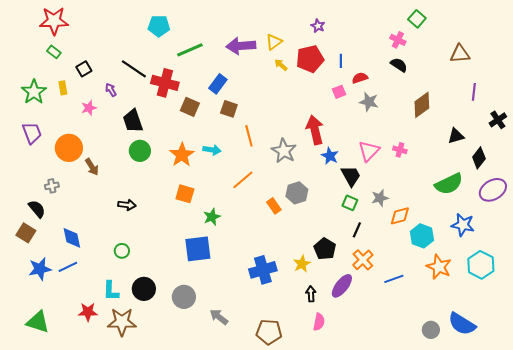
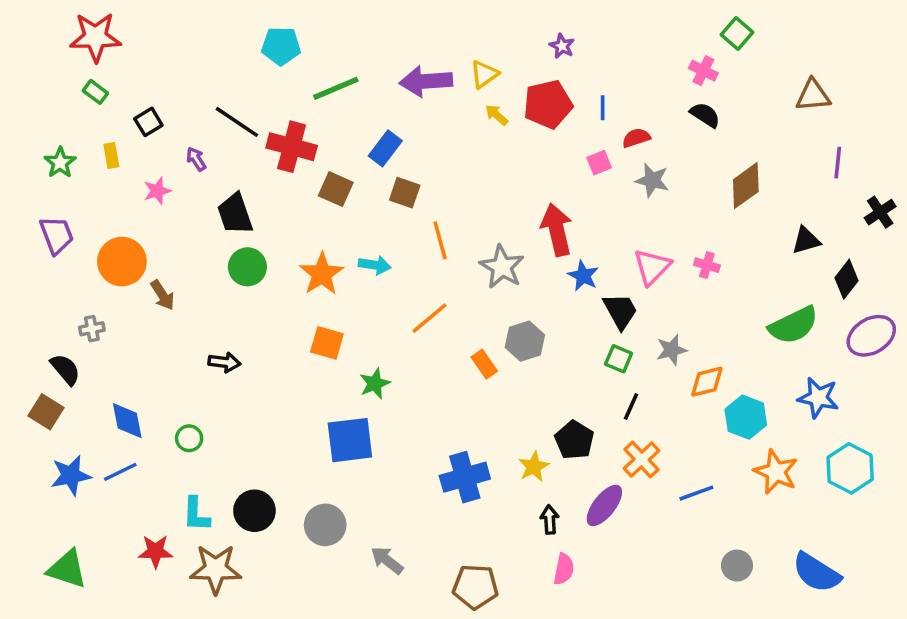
green star: (34, 92) -> (60, 163), size x0.7
green circle: (122, 251) -> (189, 438), moved
gray circle: (431, 330) -> (737, 566), moved

